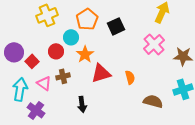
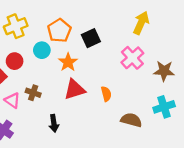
red circle: (56, 51) -> (15, 61), moved
orange star: (85, 54) -> (68, 62), moved
brown cross: (63, 76) -> (33, 93), turned 32

